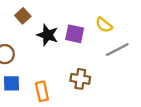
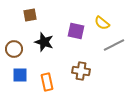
brown square: (23, 16) -> (30, 15), turned 32
black star: (48, 35) -> (44, 42), moved

